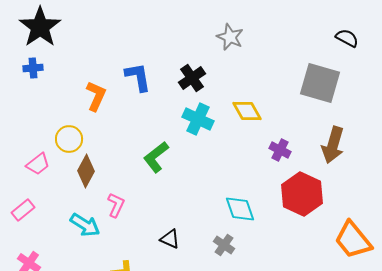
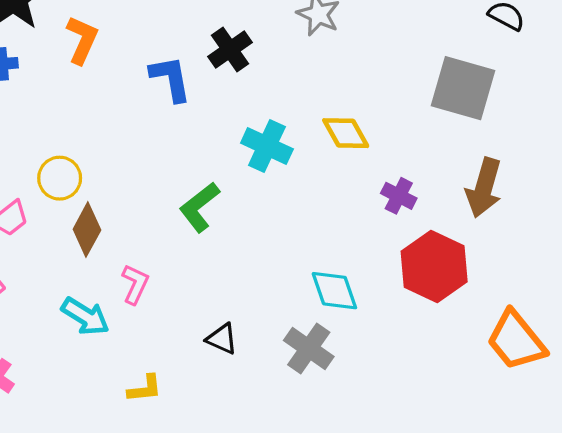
black cross: (192, 78) -> (230, 50), moved
orange L-shape: (96, 96) -> (82, 40), moved
gray cross: (224, 245) -> (309, 348), size x1.4

